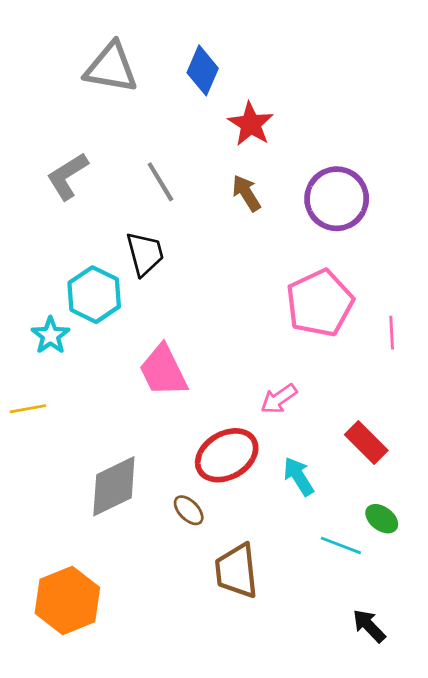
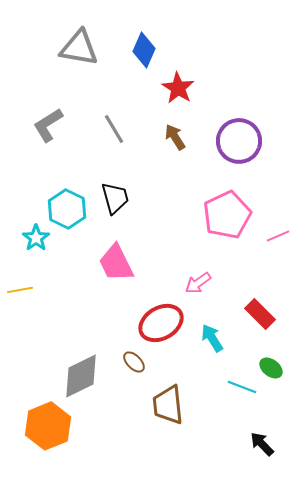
black trapezoid: (145, 254) -> (115, 198), moved
pink line: (392, 333) -> (278, 236), turned 70
gray diamond: (114, 486) -> (81, 376), moved

